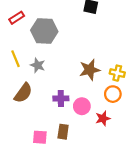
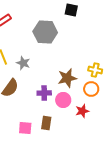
gray hexagon: (44, 31) -> (45, 32), moved
brown star: (90, 70) -> (67, 78), moved

